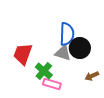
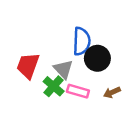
gray triangle: (63, 53) -> (63, 69), moved, turned 30
pink rectangle: (52, 84) -> (78, 91), moved

